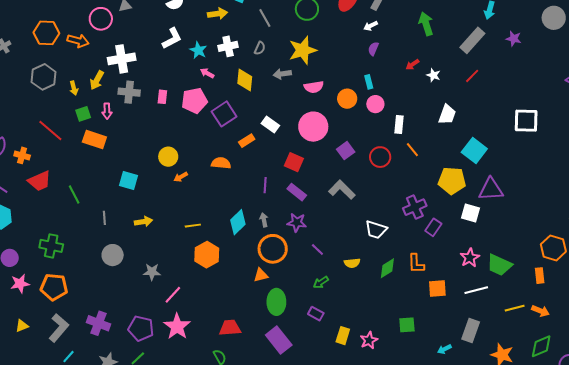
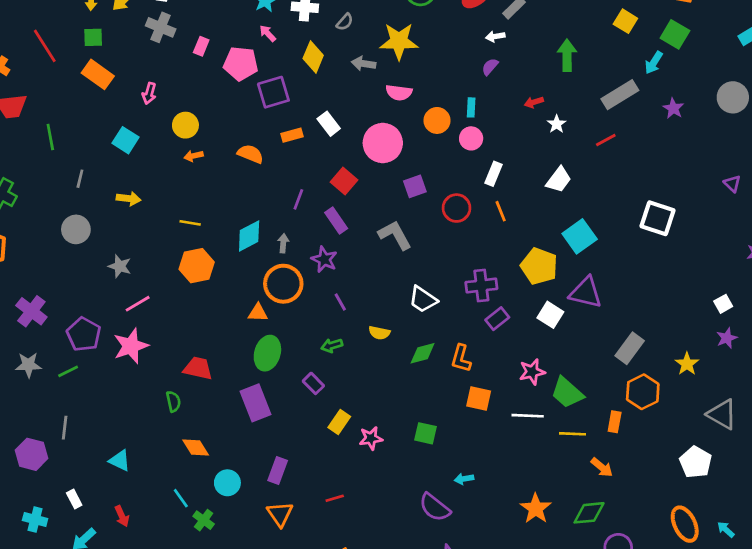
pink arrow: (107, 111) -> (149, 93), moved
yellow line: (515, 308) -> (572, 434), moved
gray rectangle: (471, 331) -> (630, 348), moved

